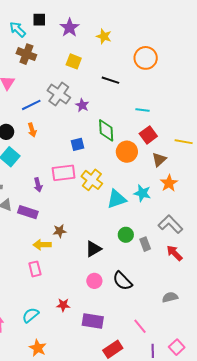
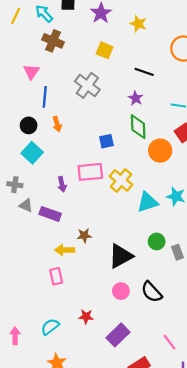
blue line: (31, 105) -> (45, 97), moved, turned -60
purple star: (82, 105) -> (136, 98), moved
black triangle: (93, 249) -> (121, 256), size x1.4
purple rectangle: (93, 321) -> (118, 335), turned -55

